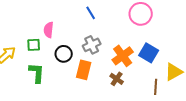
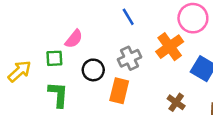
pink semicircle: (49, 30) -> (74, 39), turned -147
orange cross: (123, 56) -> (170, 47), moved
brown cross: (117, 79) -> (176, 102), moved

